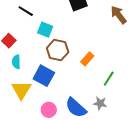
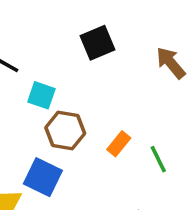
green line: (109, 79) -> (158, 159), moved, turned -56

